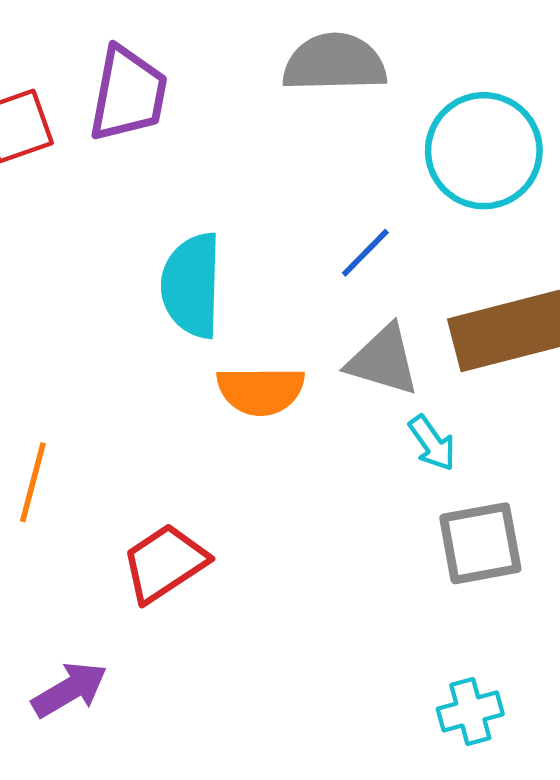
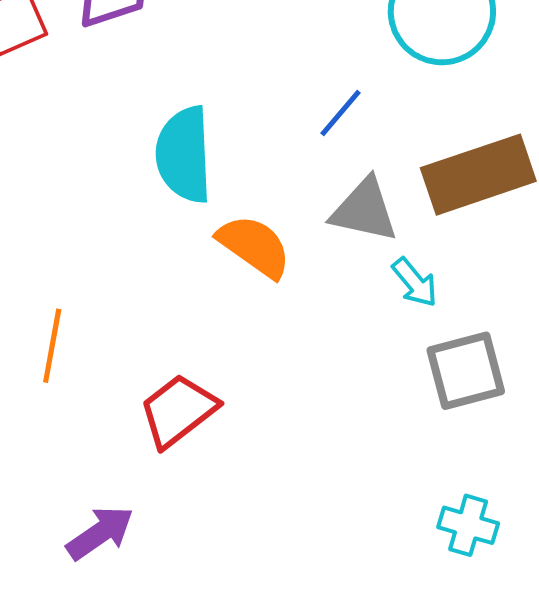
orange semicircle: (261, 391) -> (254, 246), turned -140
cyan cross: (470, 711) -> (468, 525), turned 36

